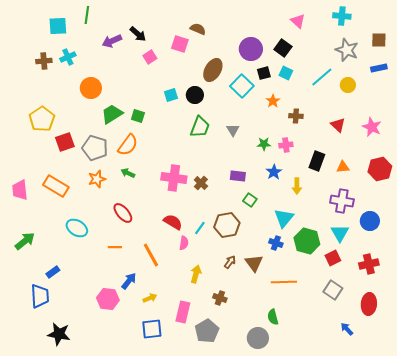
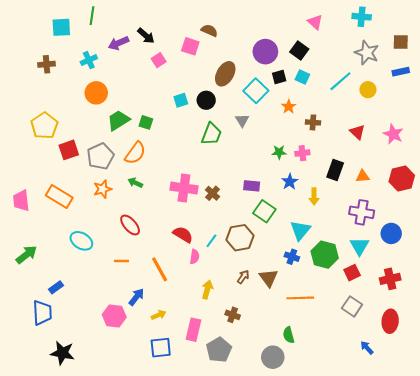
cyan cross: (68, 57) -> (89, 60), moved
gray triangle: (233, 130) -> (242, 120), moved
gray pentagon: (95, 148) -> (100, 156), turned 30
green square: (250, 200) -> (264, 211), size x1.5

